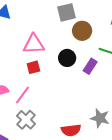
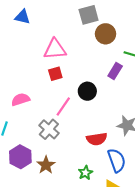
black circle: (67, 58) -> (87, 91), moved
pink line: (22, 95) -> (63, 106), moved

